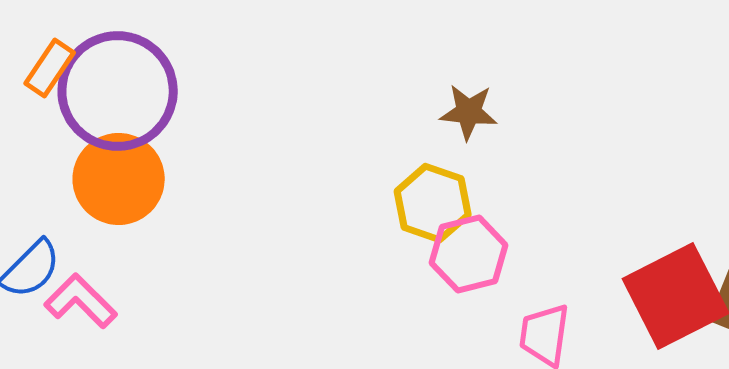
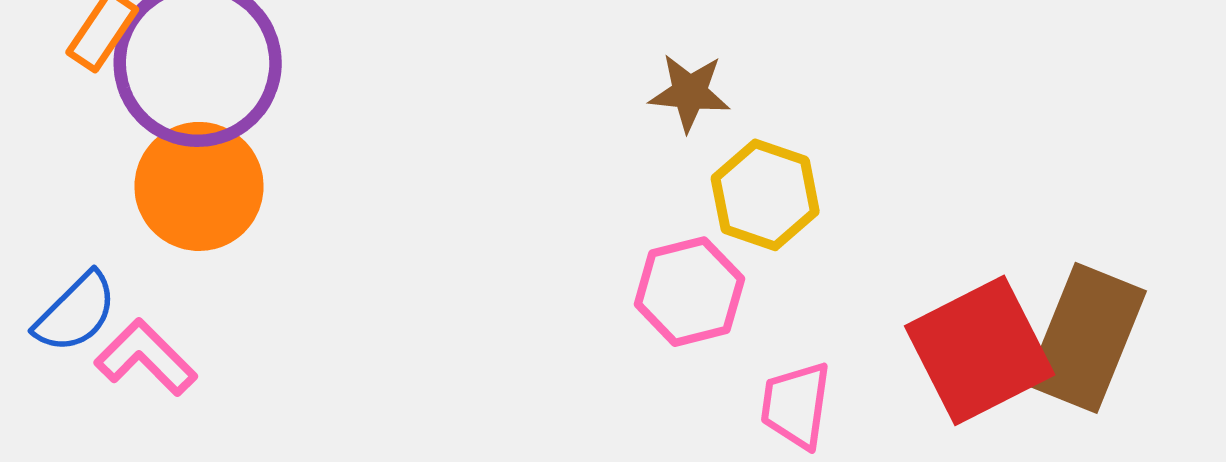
yellow hexagon: (433, 203) -> (765, 195), moved

